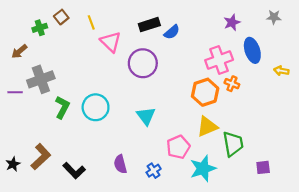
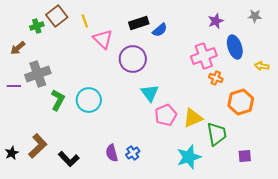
brown square: (61, 17) -> (57, 16), size x1.5
orange hexagon: (205, 92) -> (241, 102), moved
cyan triangle: (146, 116) -> (150, 93), moved
pink pentagon: (178, 147) -> (166, 115), moved
blue cross: (154, 171) -> (133, 153), moved

